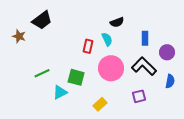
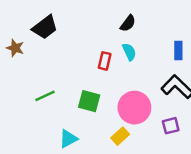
black semicircle: (117, 22) -> (128, 23), moved, turned -32
pink circle: (111, 68) -> (134, 108), moved
cyan triangle: (60, 92) -> (68, 139), moved

